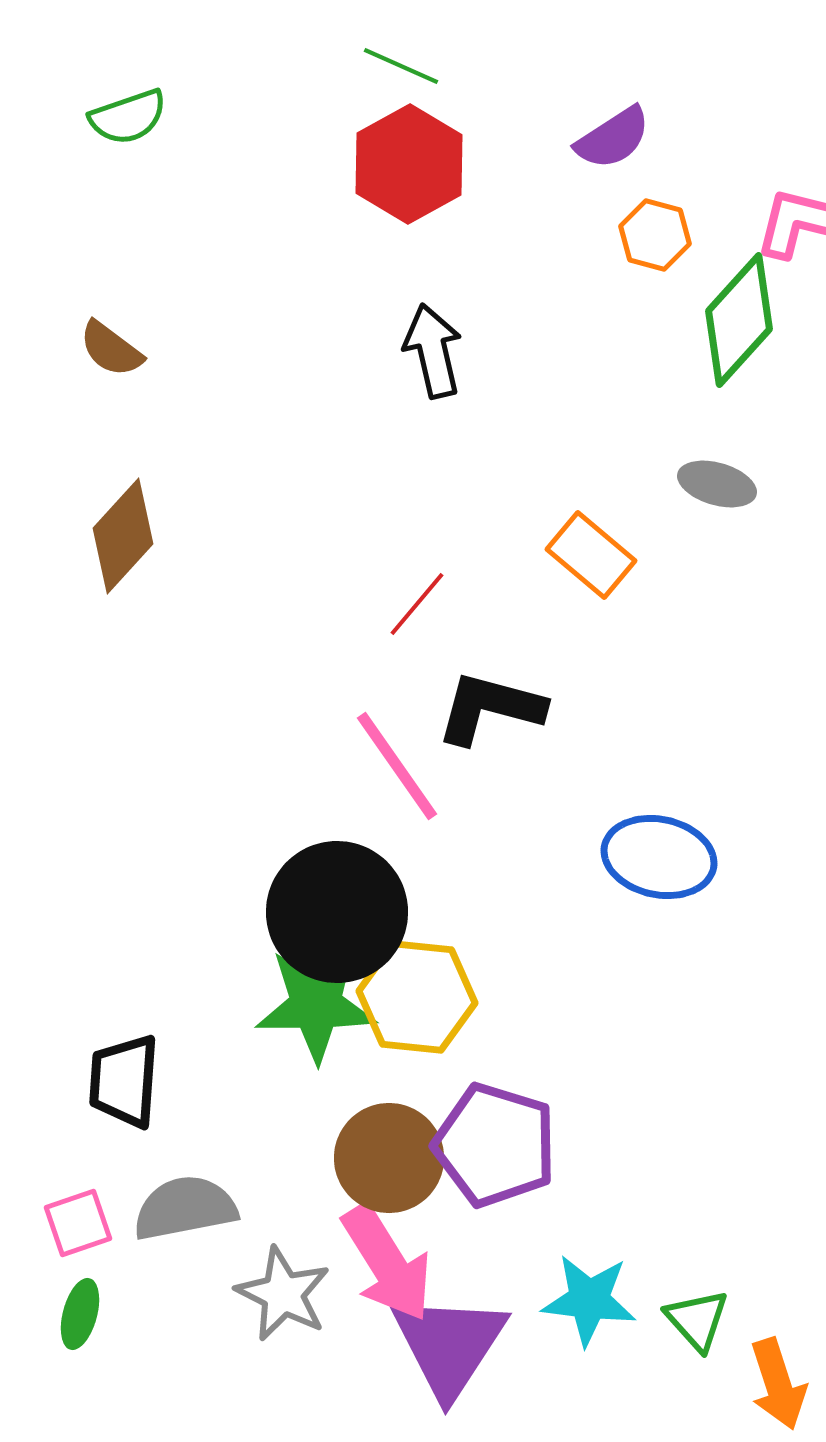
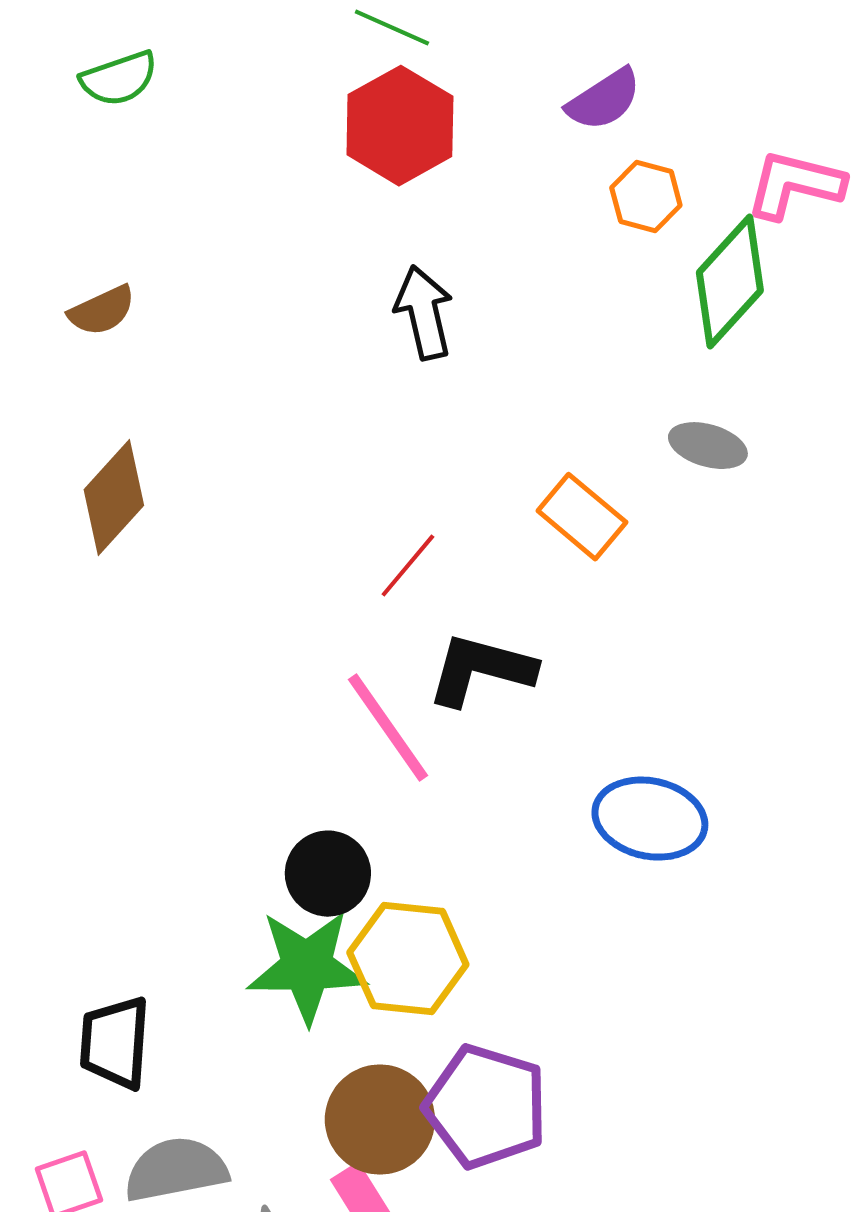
brown semicircle: (111, 349) -> (102, 311), turned -62
black circle: (337, 912) -> (328, 874), size x0.6

